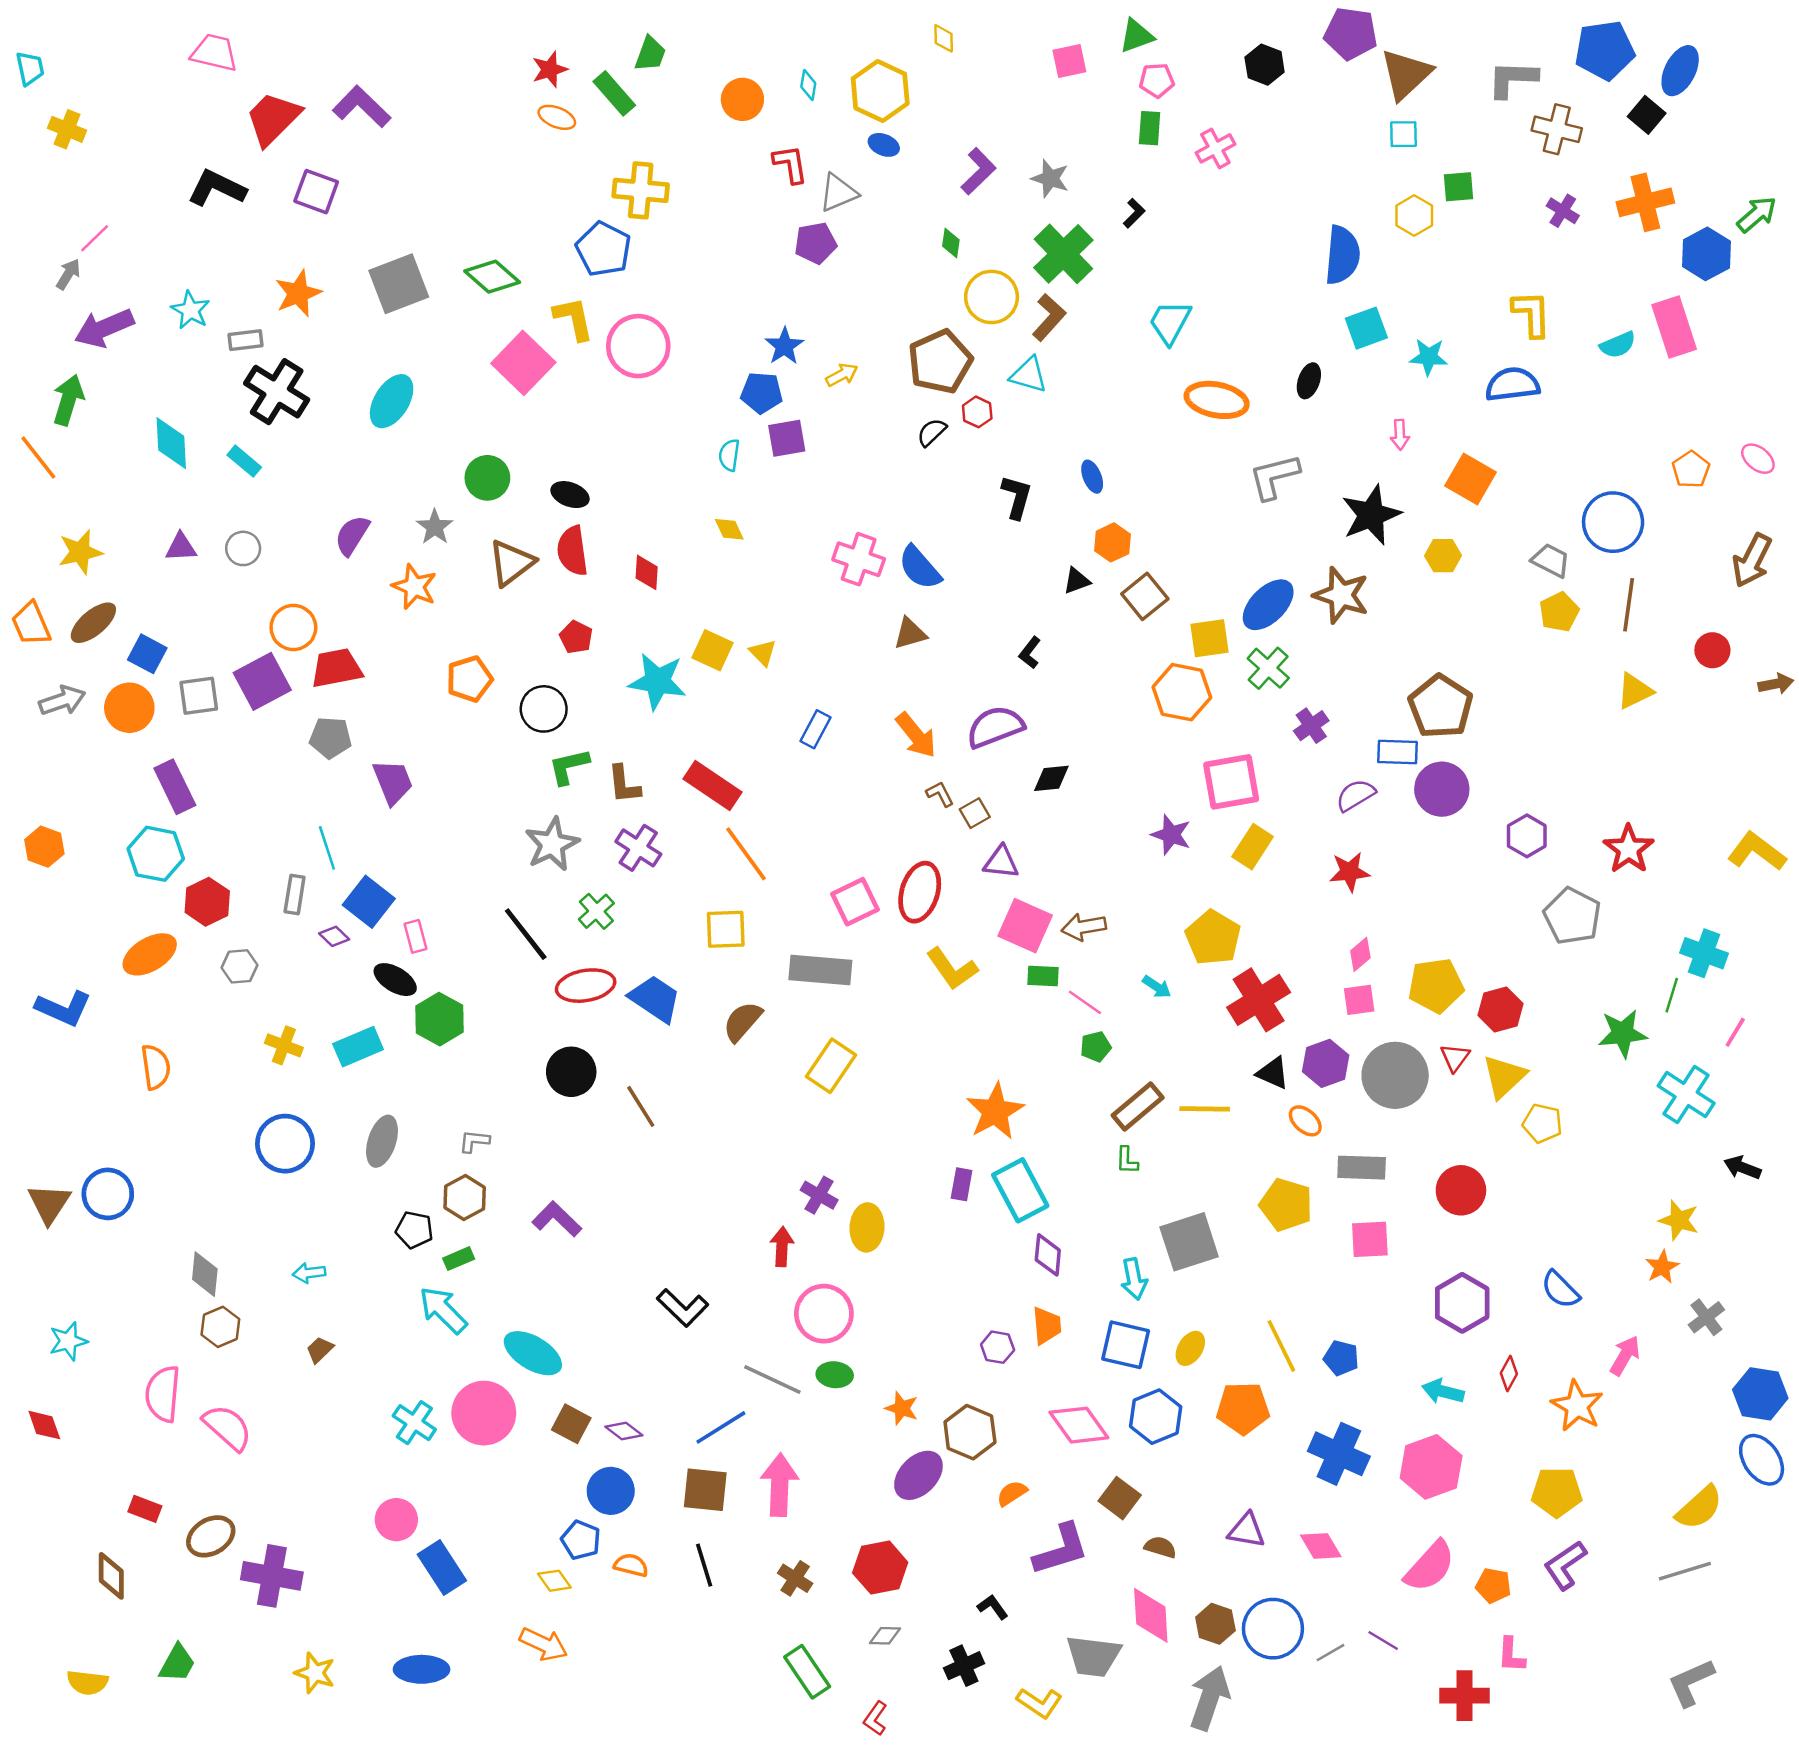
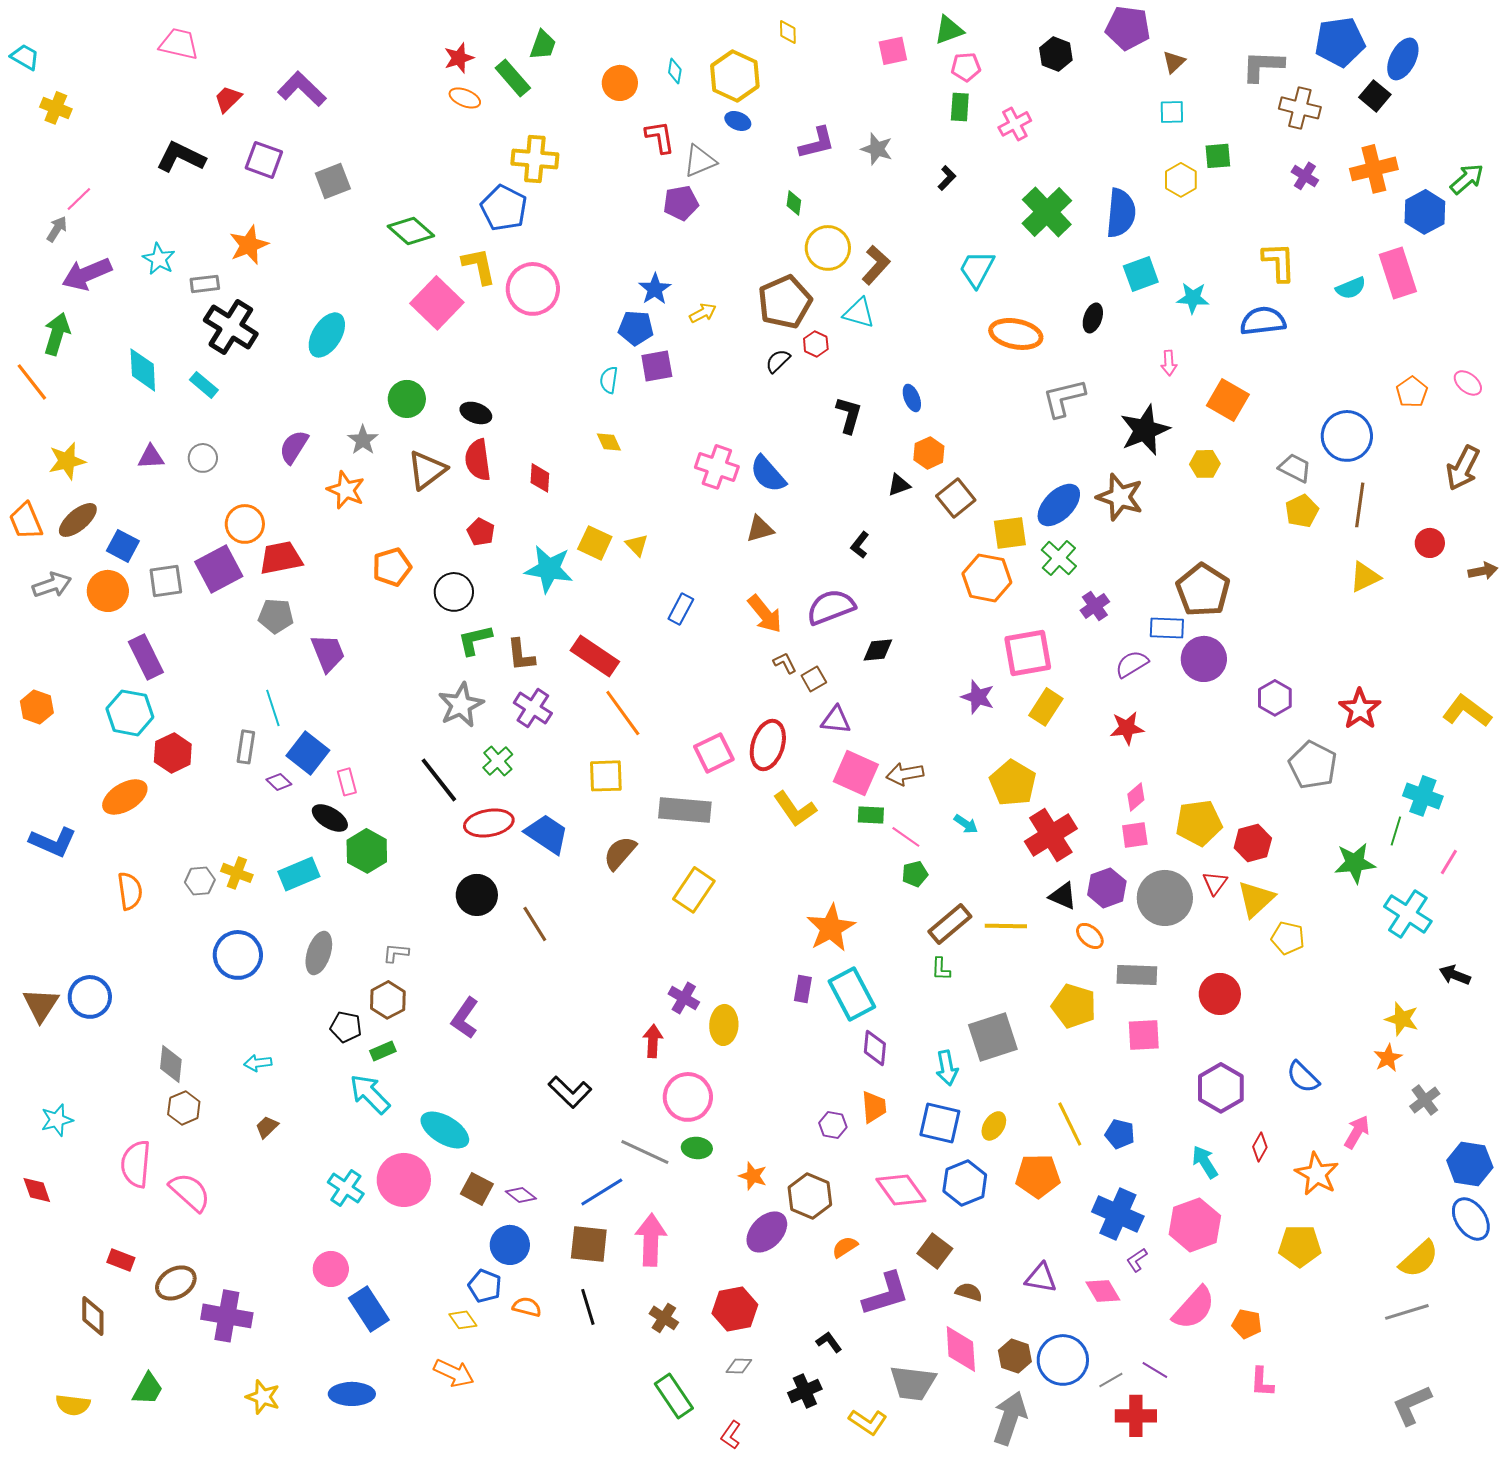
cyan trapezoid: (30, 68) -> (25, 57), turned -48
brown triangle: (1406, 74) -> (1174, 62), size x0.5
red trapezoid: (273, 119) -> (228, 99), size x0.6
purple L-shape: (978, 171) -> (817, 143), turned 30
green cross: (1063, 254) -> (1047, 212), moved
gray square: (399, 284) -> (333, 181), moved, size x0.7
gray hexagon: (239, 966) -> (200, 881), moved
purple L-shape: (557, 1219) -> (465, 1018), turned -99
cyan arrow: (1443, 1391) -> (1205, 1162), turned 44
purple L-shape: (1565, 1565) -> (1137, 1260), moved, size x0.6
red cross: (1465, 1696) -> (1136, 1416), moved

